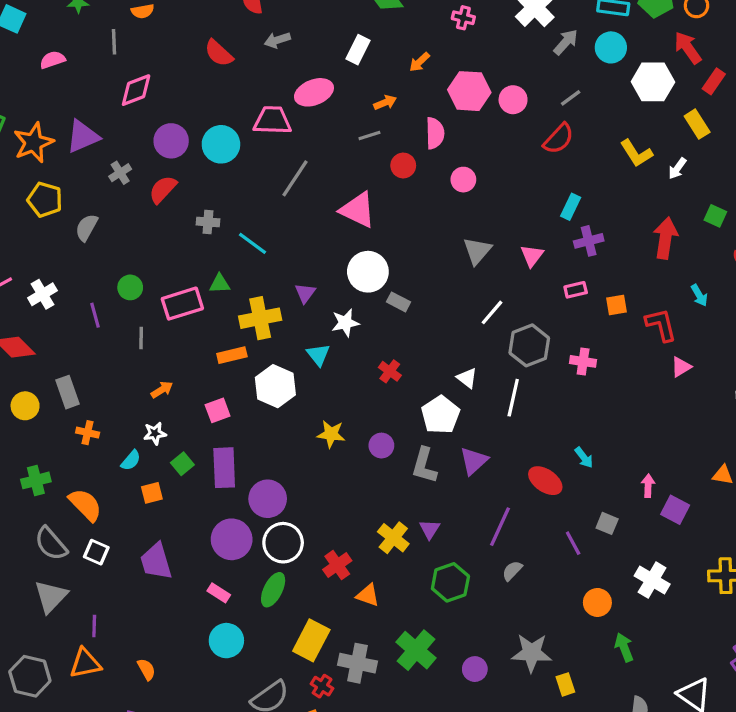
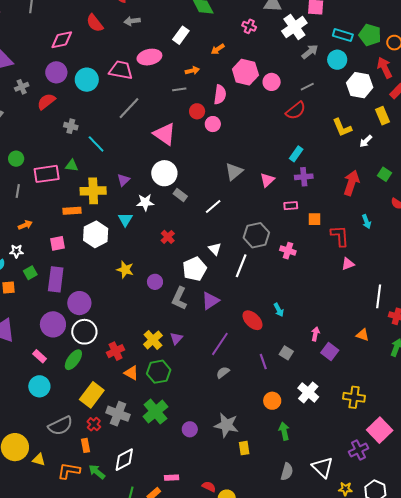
pink diamond: (136, 90) -> (62, 40), moved
pink circle: (463, 180) -> (213, 124), moved
white line: (492, 312) -> (213, 207), moved
green hexagon: (450, 582) -> (159, 372), moved

